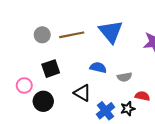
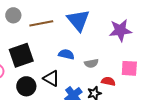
gray circle: (42, 35) -> (13, 15), moved
black square: (51, 69) -> (21, 55), size x1.4
black circle: (43, 101) -> (26, 86), moved

